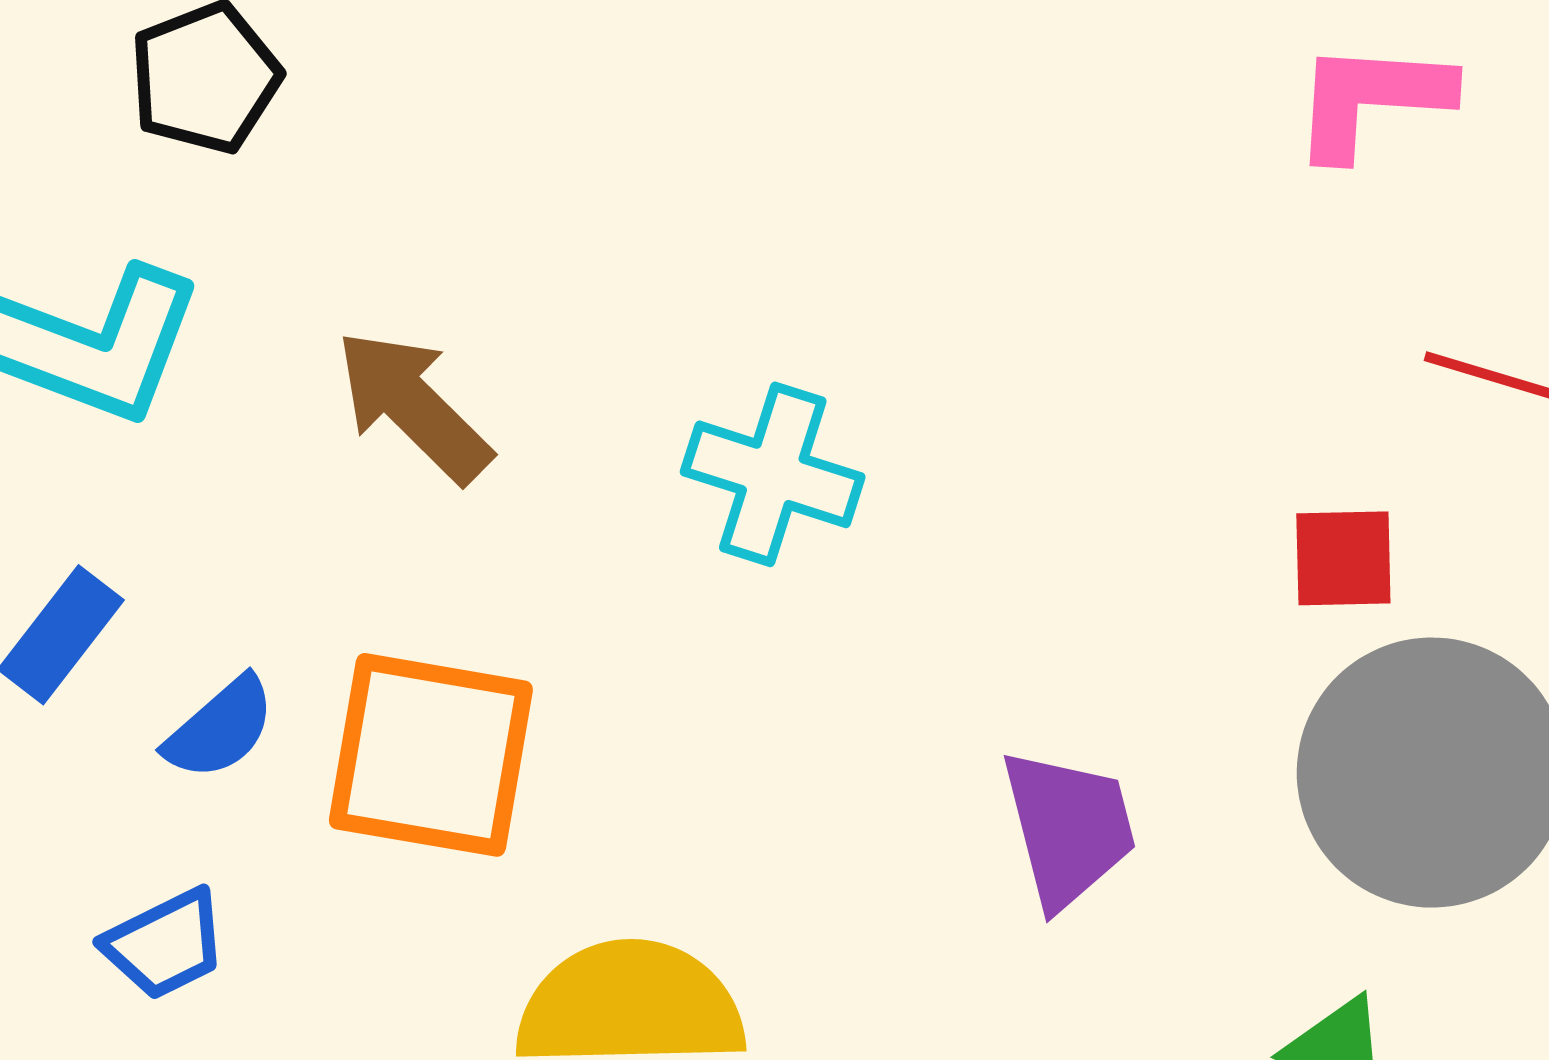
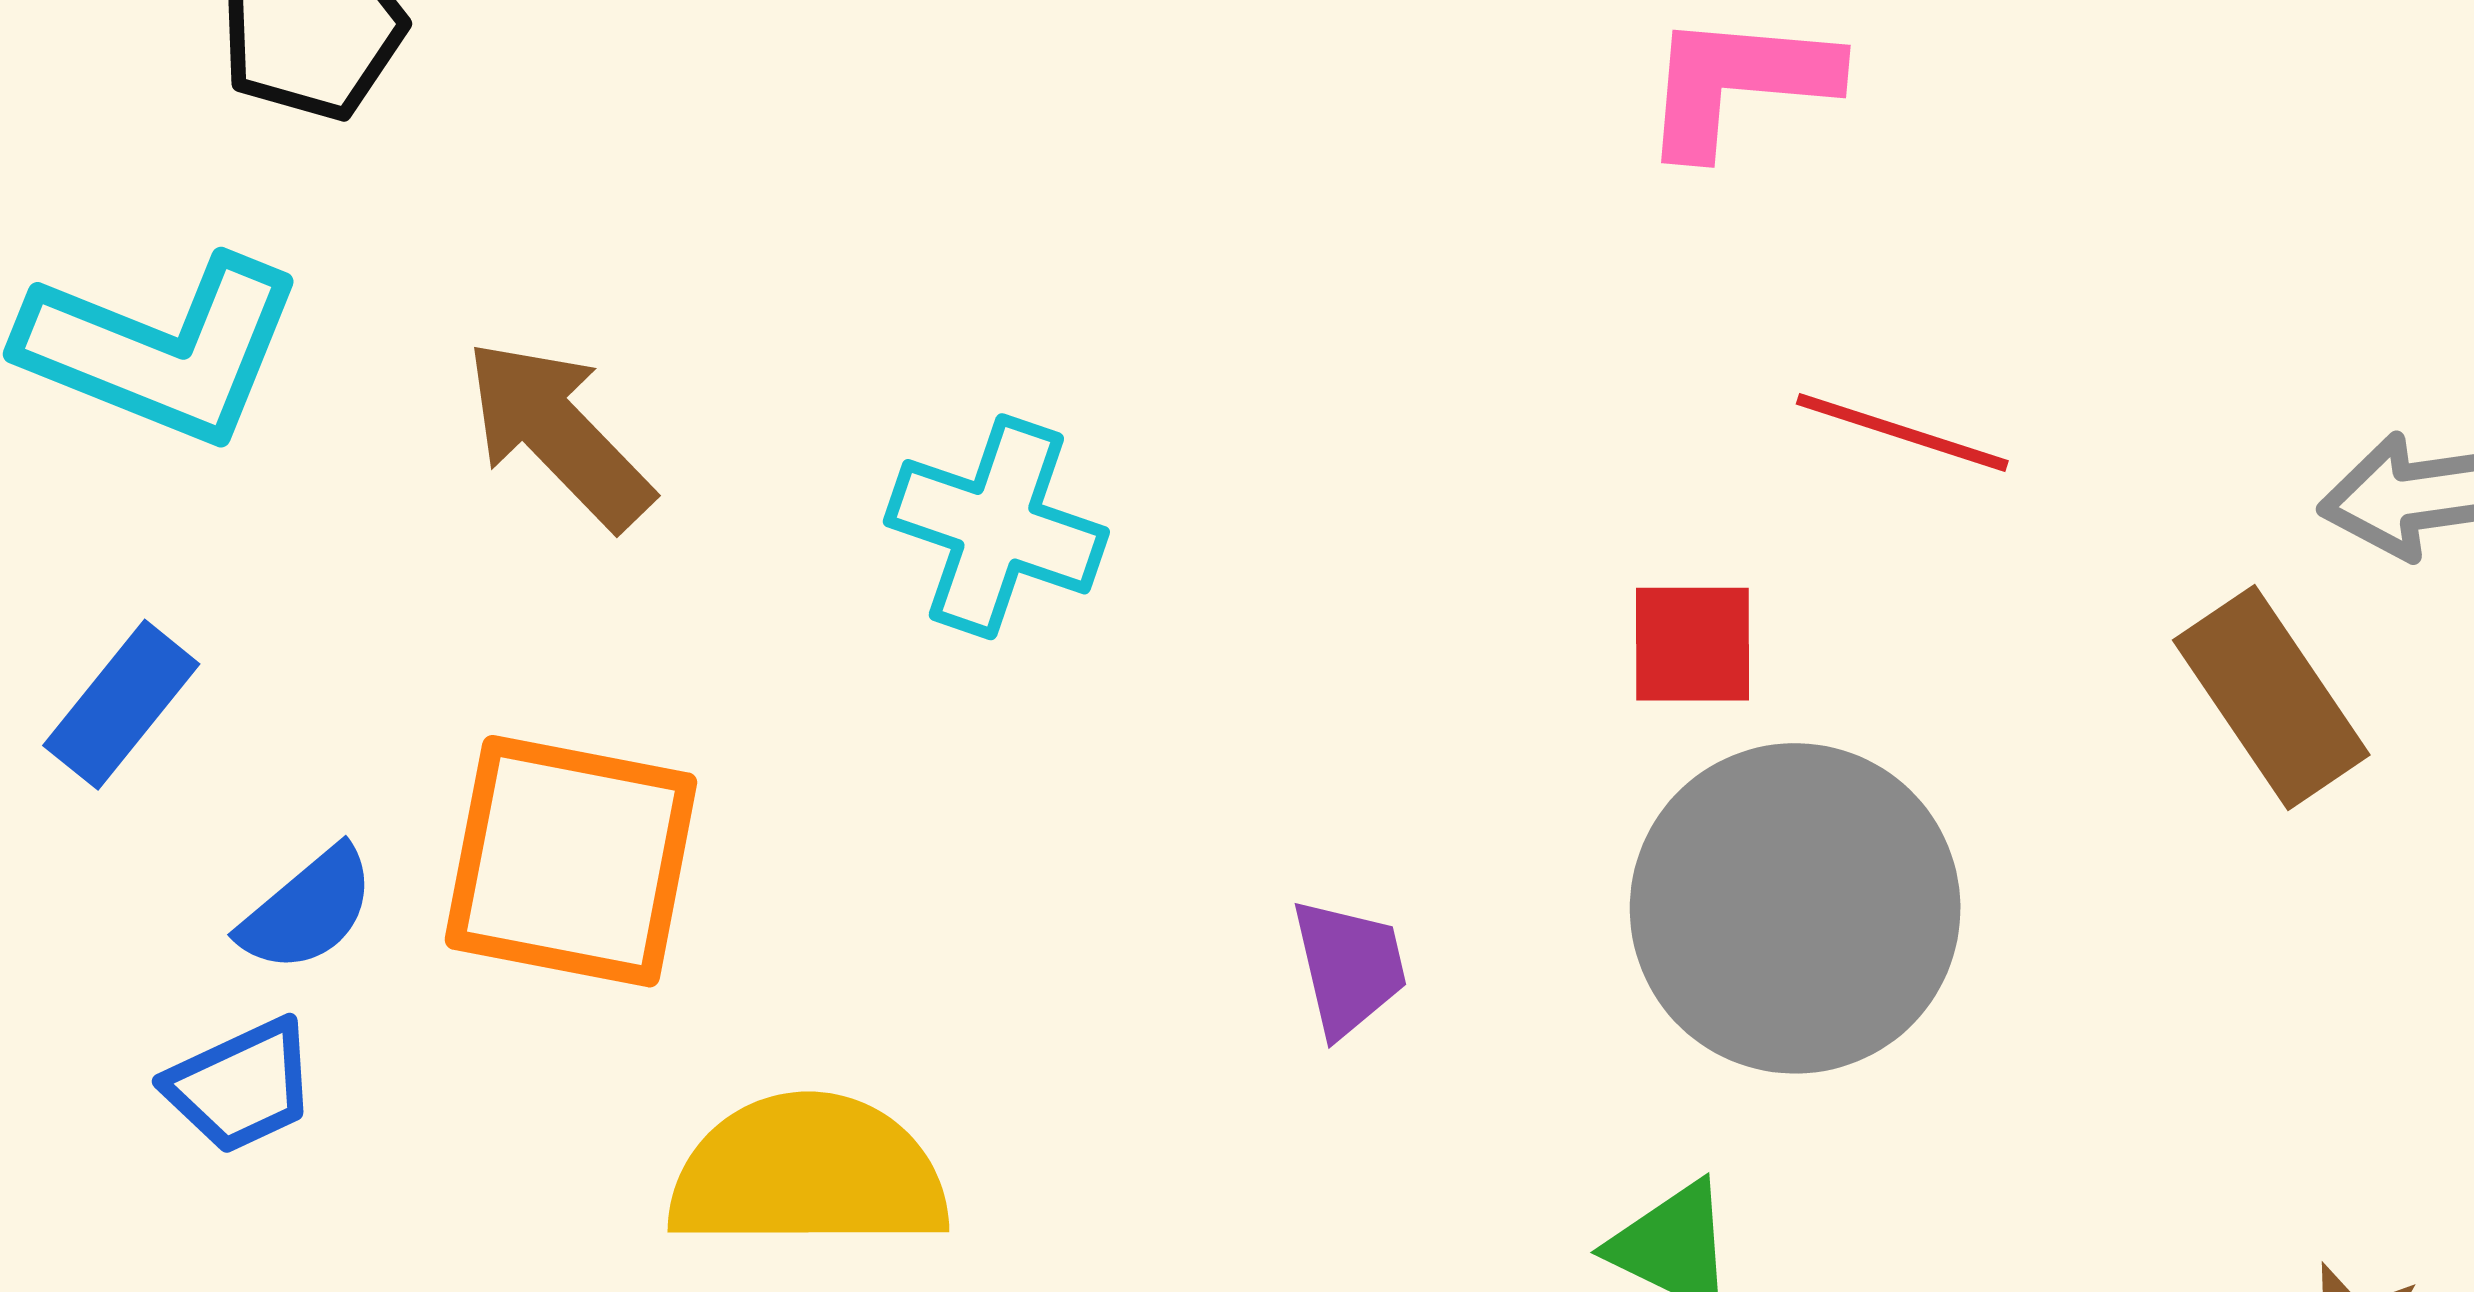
blue semicircle: (220, 728) -> (308, 910), moved
purple trapezoid: (1068, 828) -> (1349, 967), size x0.7

